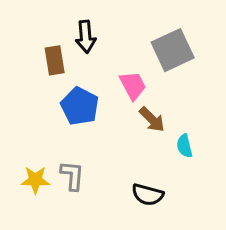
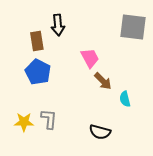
gray square: (173, 50) -> (133, 27), moved, turned 32
blue pentagon: (80, 106) -> (38, 72), moved

